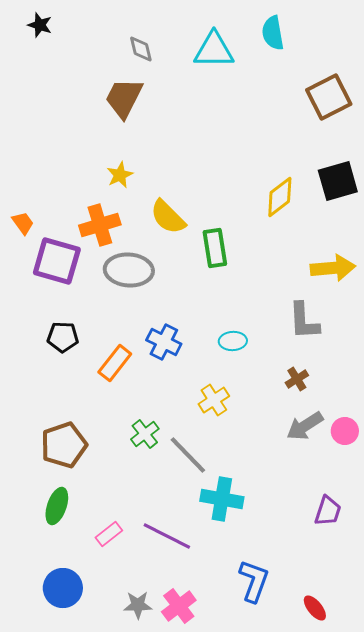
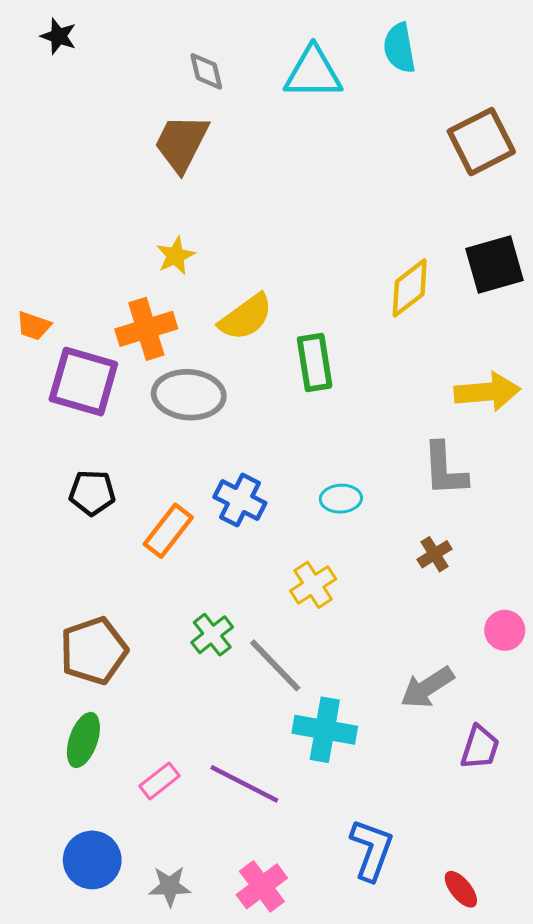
yellow semicircle: (168, 217) -> (246, 317), turned -81
orange trapezoid: (23, 223) -> (34, 326), turned 145
gray arrow: (305, 426) -> (427, 687), moved
gray star: (138, 605) -> (170, 886), moved

